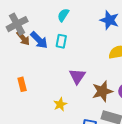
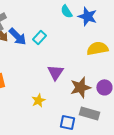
cyan semicircle: (63, 15) -> (66, 11), moved, turned -64
cyan rectangle: (61, 41) -> (39, 37), turned 32

